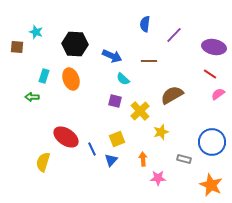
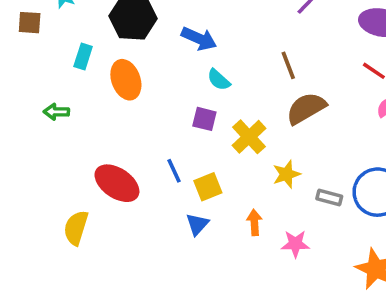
brown line: (149, 61) -> (288, 65), moved, turned 70
cyan rectangle: (44, 76) -> (83, 57), moved
blue line: (92, 149) -> (174, 171), moved
gray rectangle: (184, 159) -> (329, 197), moved
pink star: (158, 178) -> (295, 244), moved

